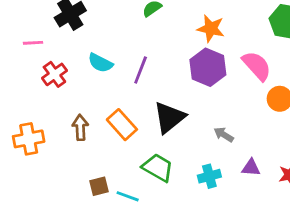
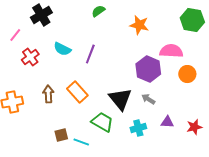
pink line: (33, 43) -> (15, 35), turned -48
pink semicircle: (257, 66) -> (171, 51), turned -45
purple hexagon: (208, 67) -> (148, 69), moved
black triangle: (169, 117) -> (120, 99), moved, turned -30

